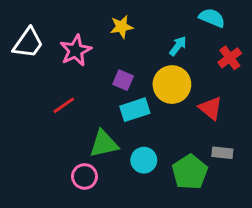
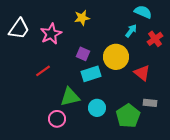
cyan arrow: (178, 46) -> (131, 31), moved

